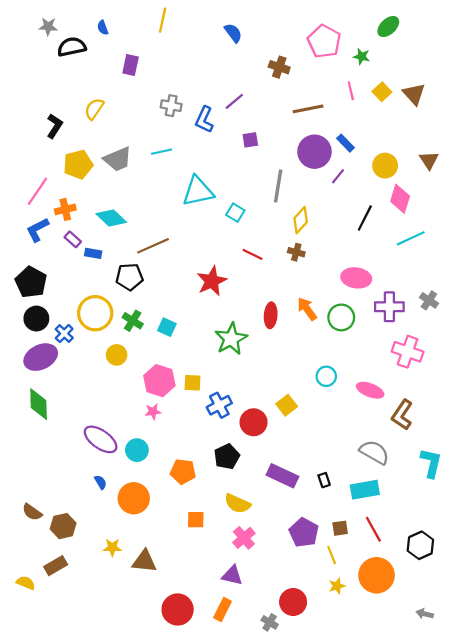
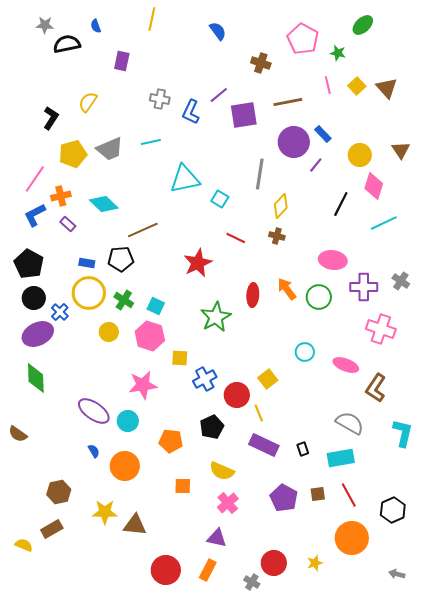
purple square: (250, 140) -> (244, 115), moved, size x1.8
blue rectangle: (93, 253) -> (87, 263), moved
pink hexagon: (159, 381) -> (150, 336), moved
pink star: (153, 412) -> (143, 385), size x1.8
brown semicircle: (32, 512) -> (18, 434), moved
yellow star: (112, 547) -> (105, 512), size x1.4
yellow line: (332, 555) -> (259, 413), moved
yellow star: (337, 586) -> (315, 563), moved

